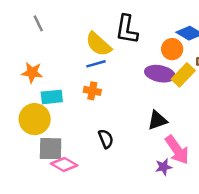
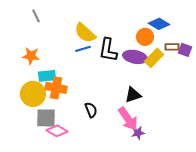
black L-shape: (127, 29) -> (108, 50), moved
orange cross: (92, 91) -> (56, 88), moved, size x1.5
pink arrow: (177, 150) -> (128, 119), moved

